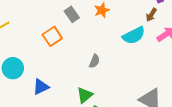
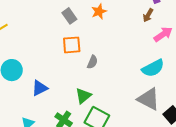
orange square: (52, 36) -> (72, 45), moved, turned 30
cyan semicircle: (134, 36) -> (153, 68), moved

